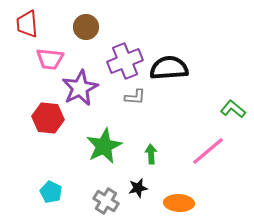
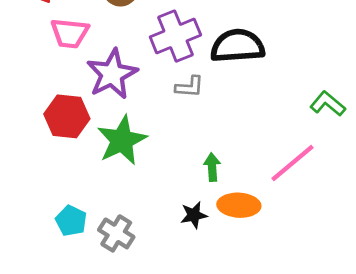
green star: (104, 146) -> (122, 140), moved
gray cross: (106, 201) -> (116, 233), moved
orange ellipse: (179, 203) -> (239, 205), moved

